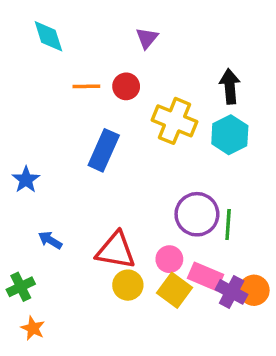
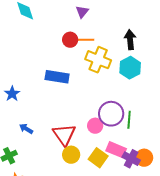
orange line: (86, 86) -> (86, 40), moved
blue rectangle: (104, 150) -> (57, 77), turned 75
red triangle: (116, 251) -> (64, 135), turned 45
pink circle: (169, 259) -> (95, 126), moved

